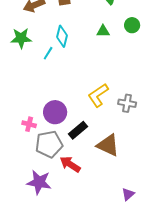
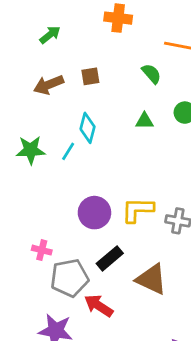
green star: (21, 38) -> (31, 150), moved
yellow L-shape: (98, 95) -> (138, 210), turned 35
purple circle: (55, 112) -> (94, 213), moved

